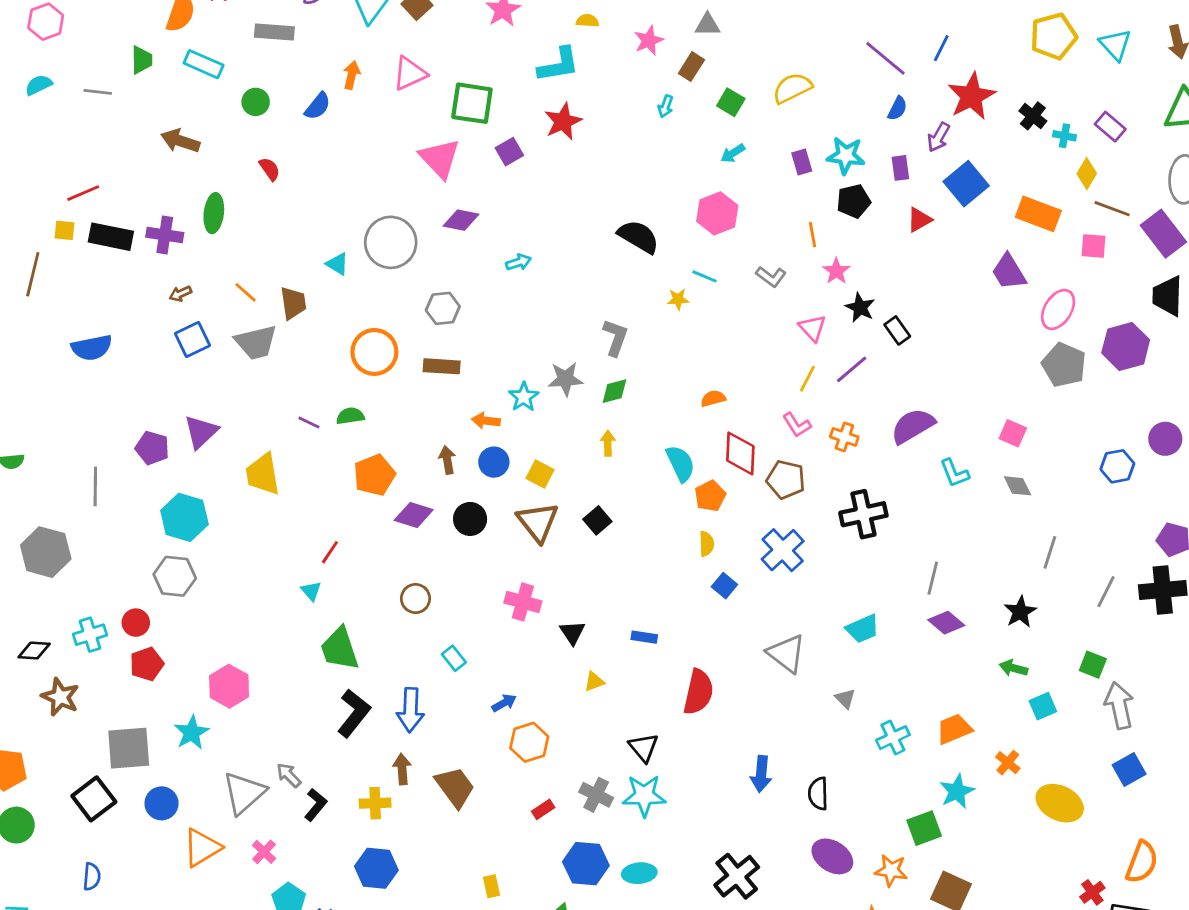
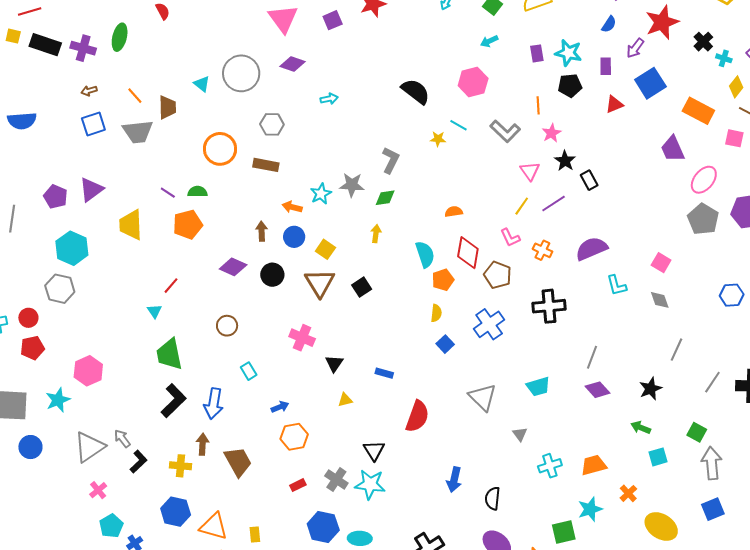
gray L-shape: (771, 277) -> (505, 131), size x1.4
orange pentagon: (374, 475) -> (188, 225), moved
orange triangle: (202, 848) -> (214, 526), moved, turned 40

